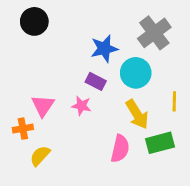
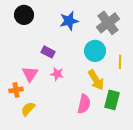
blue star: (104, 49) -> (69, 21), moved
purple rectangle: (96, 81) -> (48, 52), moved
yellow line: (174, 101) -> (120, 62), moved
green rectangle: (160, 143) -> (112, 100), turned -60

